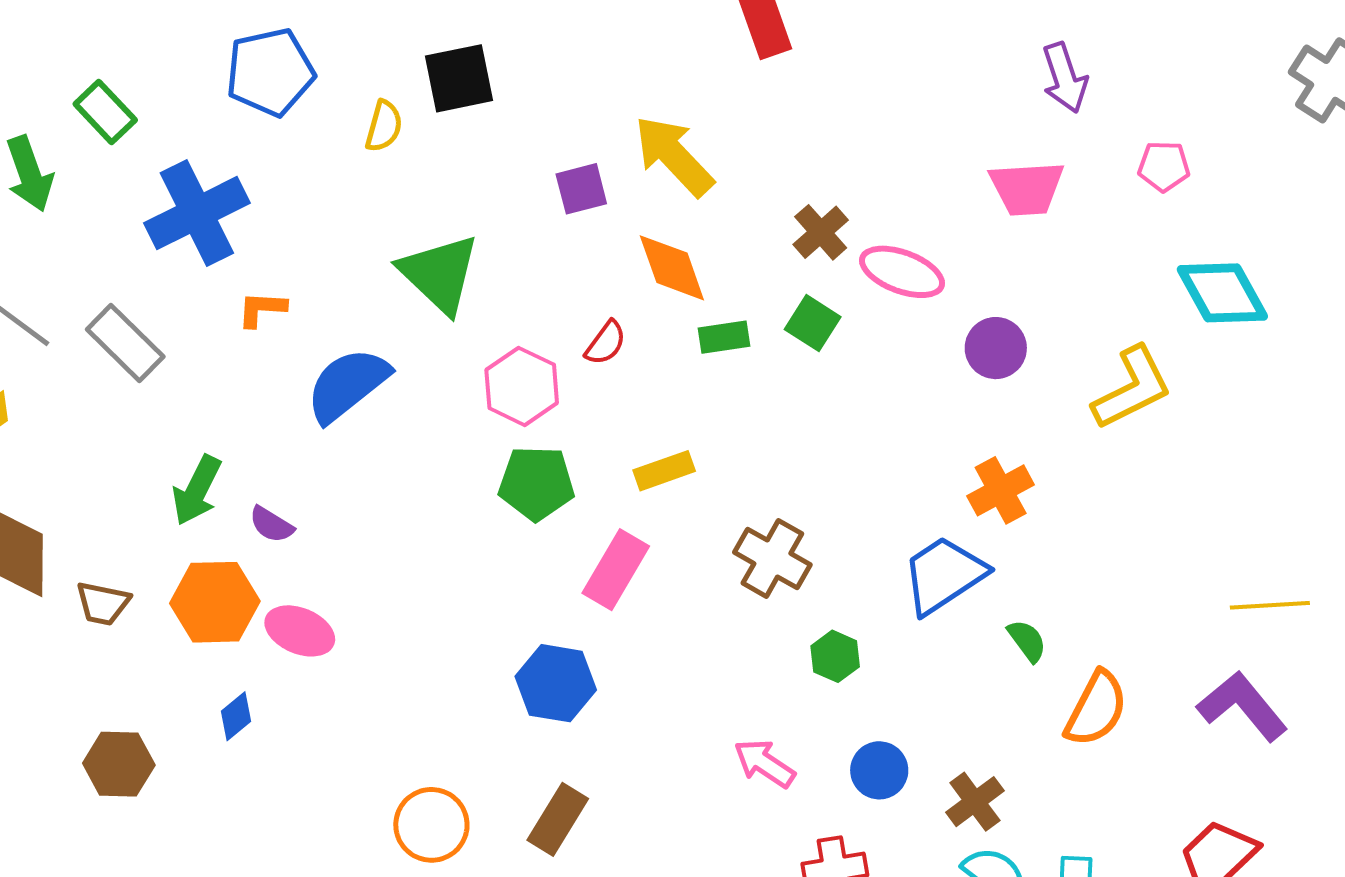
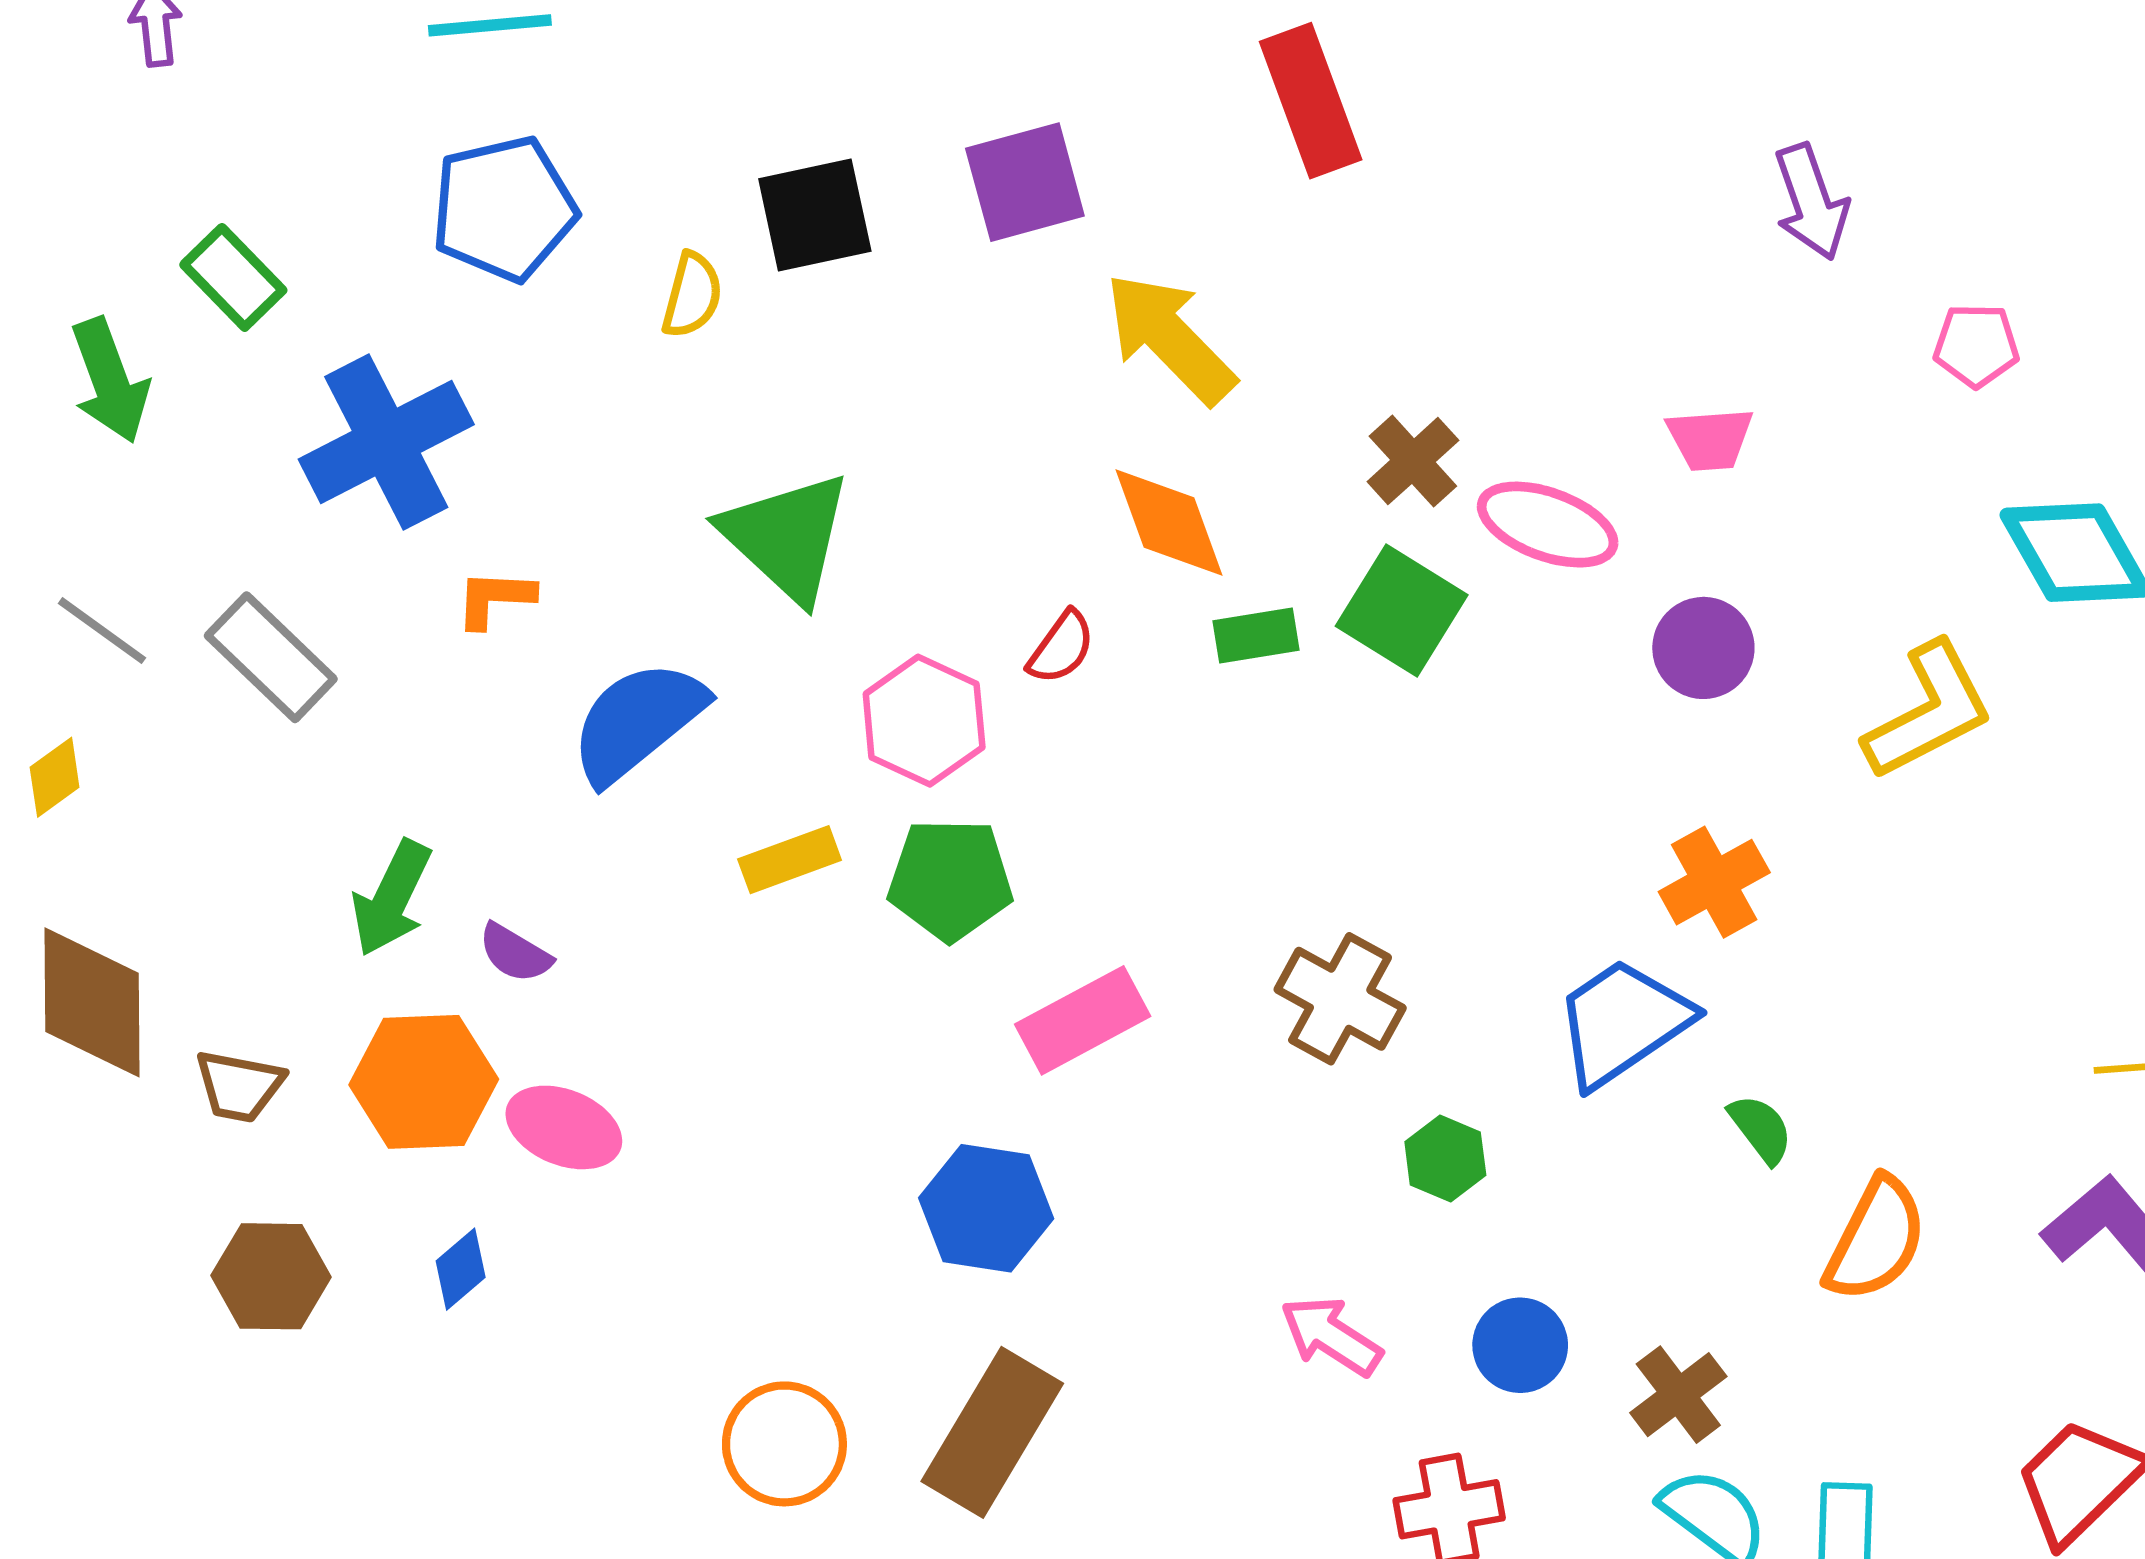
pink trapezoid: (1027, 188) -> (1710, 439), moved, size x0.7
purple square: (581, 189) -> (1025, 182), moved, size x1.4
green square: (813, 323) -> (1402, 611), size x1.4
yellow rectangle: (664, 471) -> (790, 860), moved
pink rectangle: (616, 570) -> (1083, 1020), turned 32
brown hexagon: (119, 764) -> (271, 1276), moved
brown rectangle: (558, 819) -> (992, 1432), size x1.4

